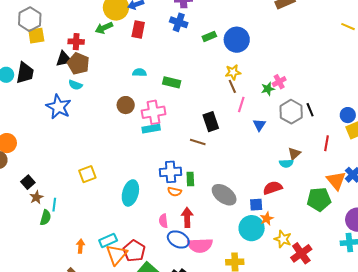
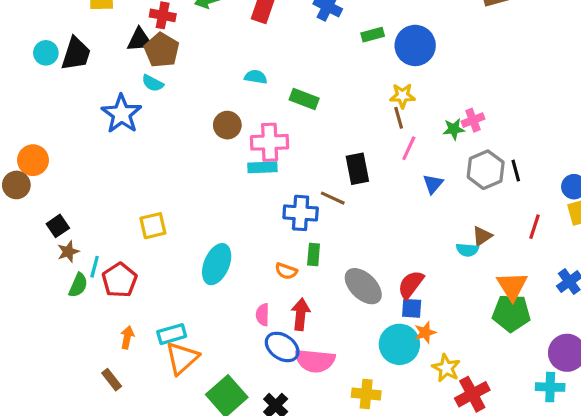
blue cross: (171, 172) -> (301, 213), moved
orange triangle: (336, 180) -> (512, 286), moved
red semicircle: (273, 188) -> (411, 285), moved, turned -42
red pentagon: (134, 251) -> (119, 280), moved

